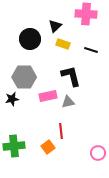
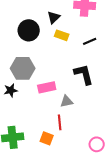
black line: (91, 50) -> (90, 41), turned -40
black L-shape: (71, 76) -> (84, 74), moved
gray triangle: (68, 102) -> (67, 101), moved
orange square: (48, 147) -> (47, 138), turned -32

